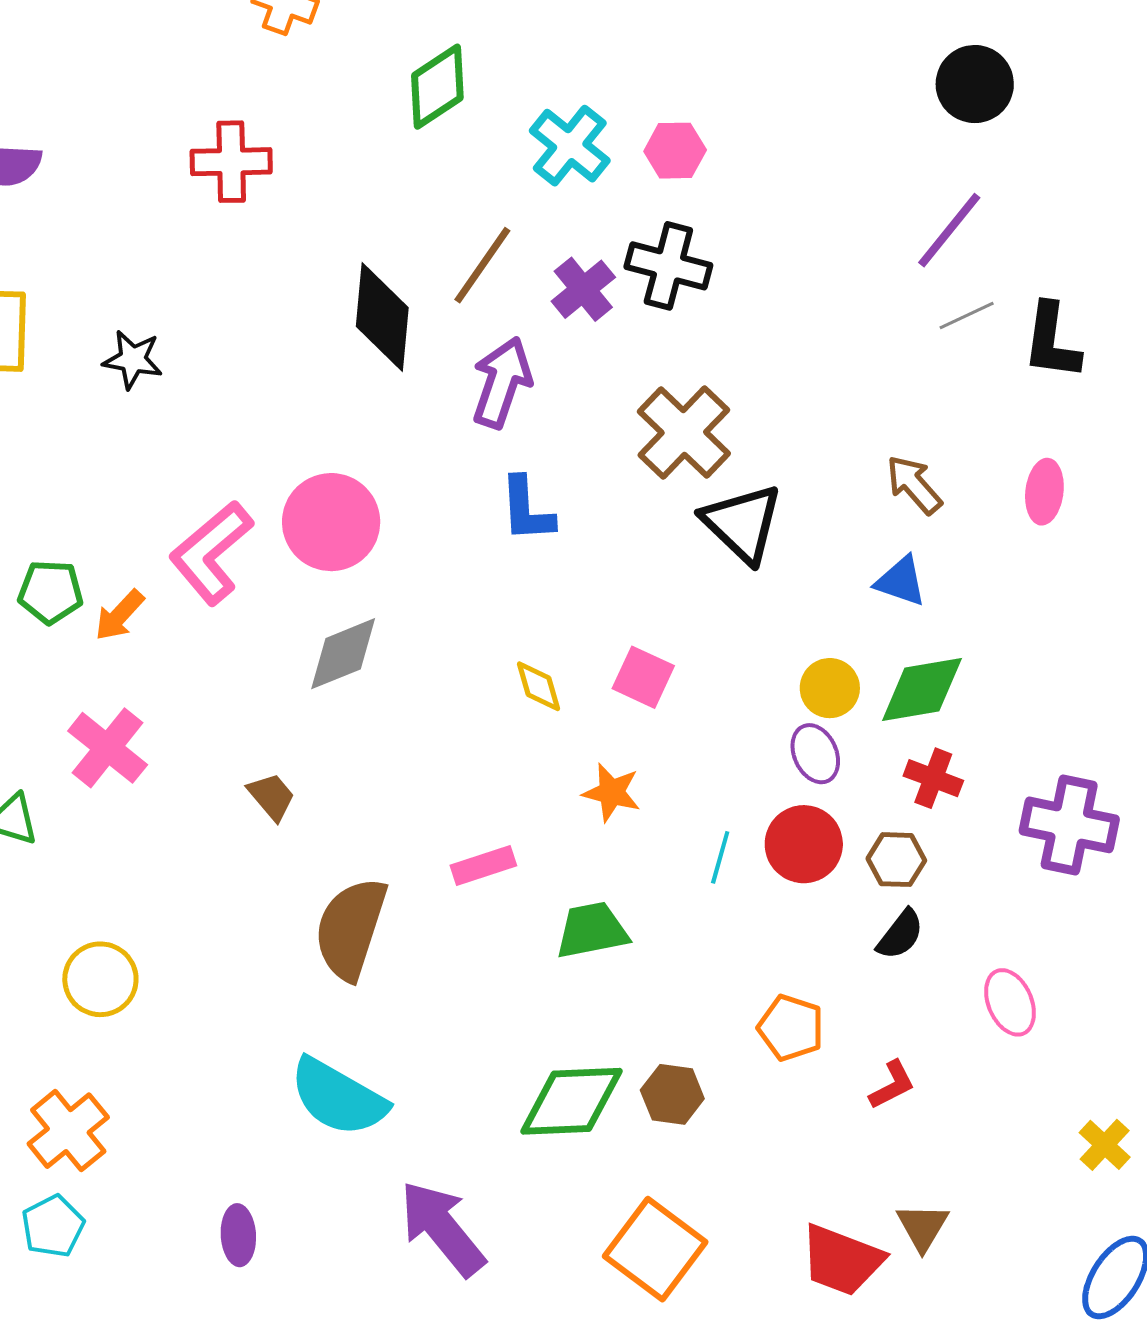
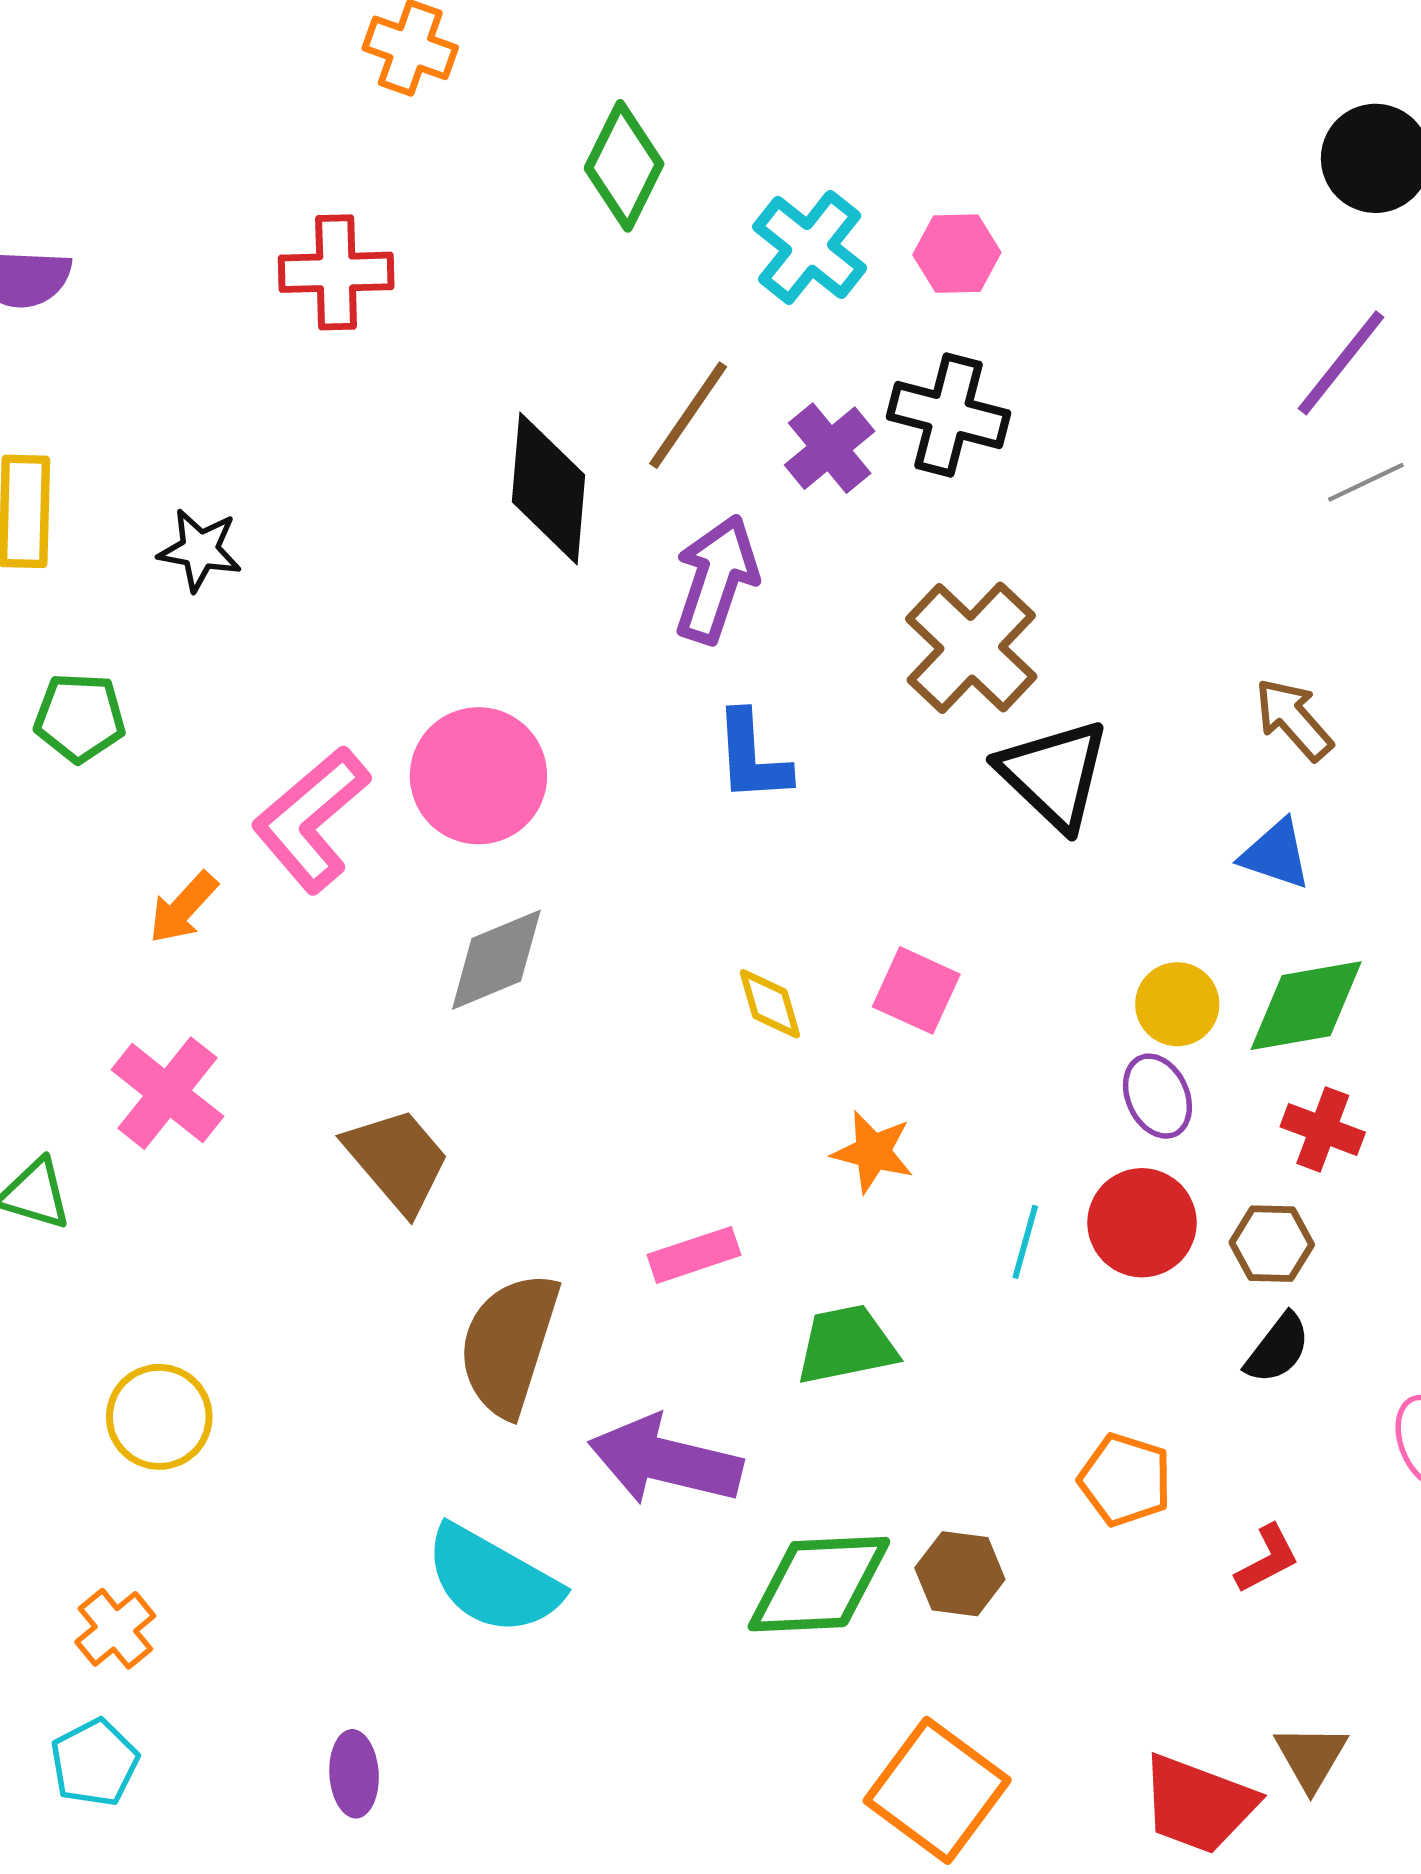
green diamond: (437, 87) -> (624, 166), turned -30
green pentagon: (51, 592) -> (80, 718), moved
brown trapezoid: (272, 797) -> (397, 1160), size x1.6
orange cross: (68, 1131) -> (115, 1629), size x0.7
purple arrow: (442, 1228) -> (665, 1461), moved, turned -37

